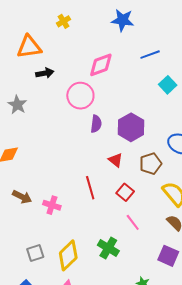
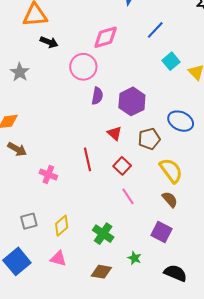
blue line: (150, 55) -> (155, 30), turned -30
black arrow: (45, 73) -> (49, 42), turned 30
brown arrow: (22, 197) -> (17, 149), moved
green cross: (108, 248) -> (103, 234), moved
yellow diamond: (68, 255) -> (62, 226), size x0.7

